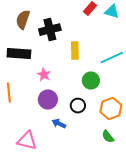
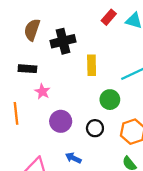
black rectangle: (19, 54) -> (27, 69), size x0.7
pink star: (44, 75) -> (42, 92), moved
blue arrow: (59, 124) -> (73, 158), moved

